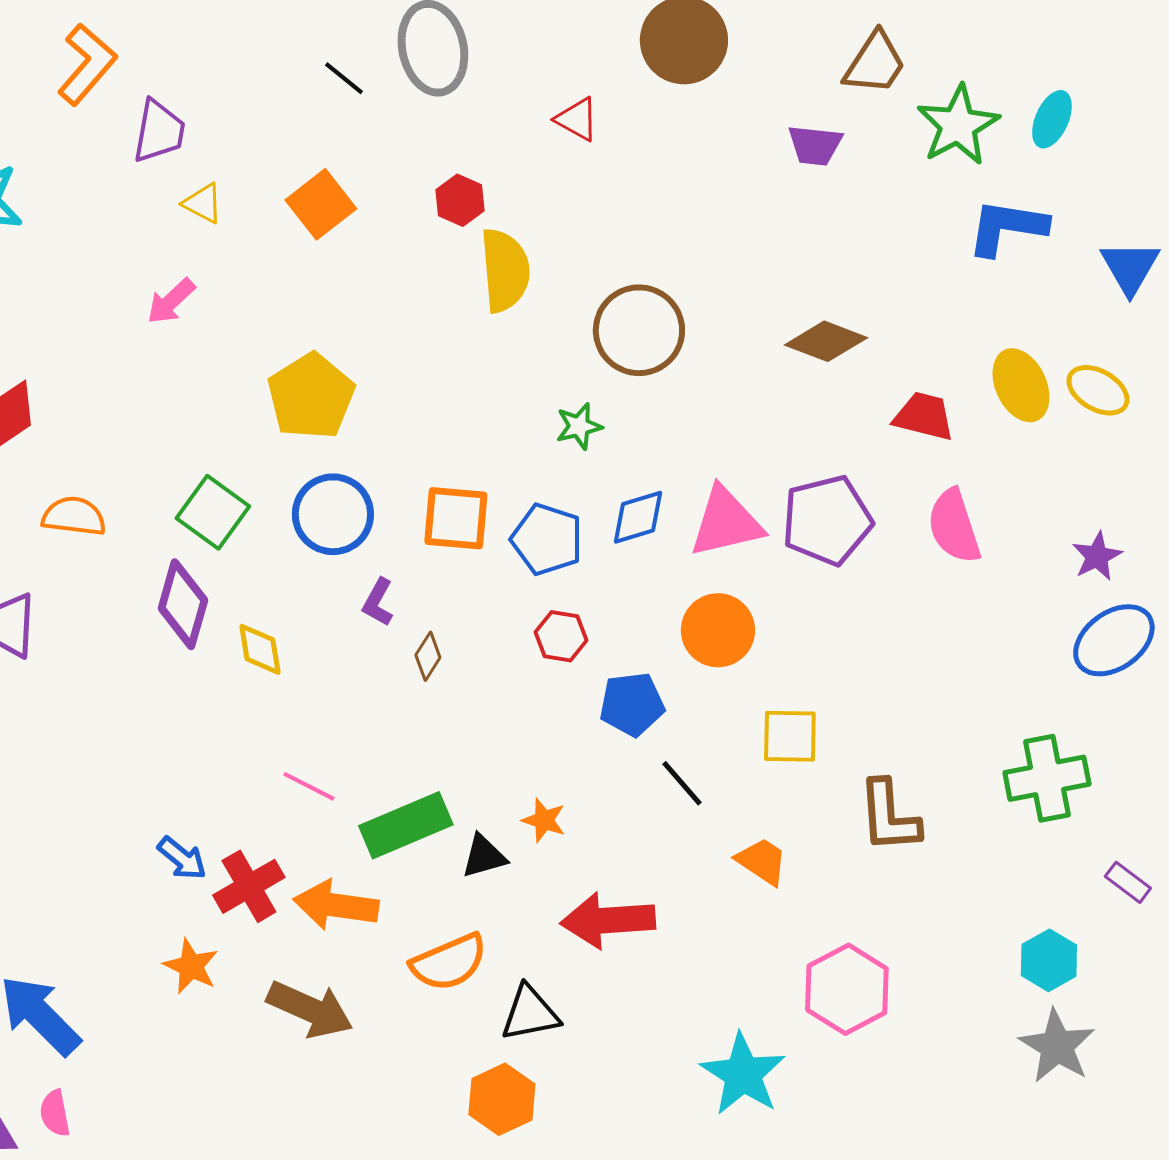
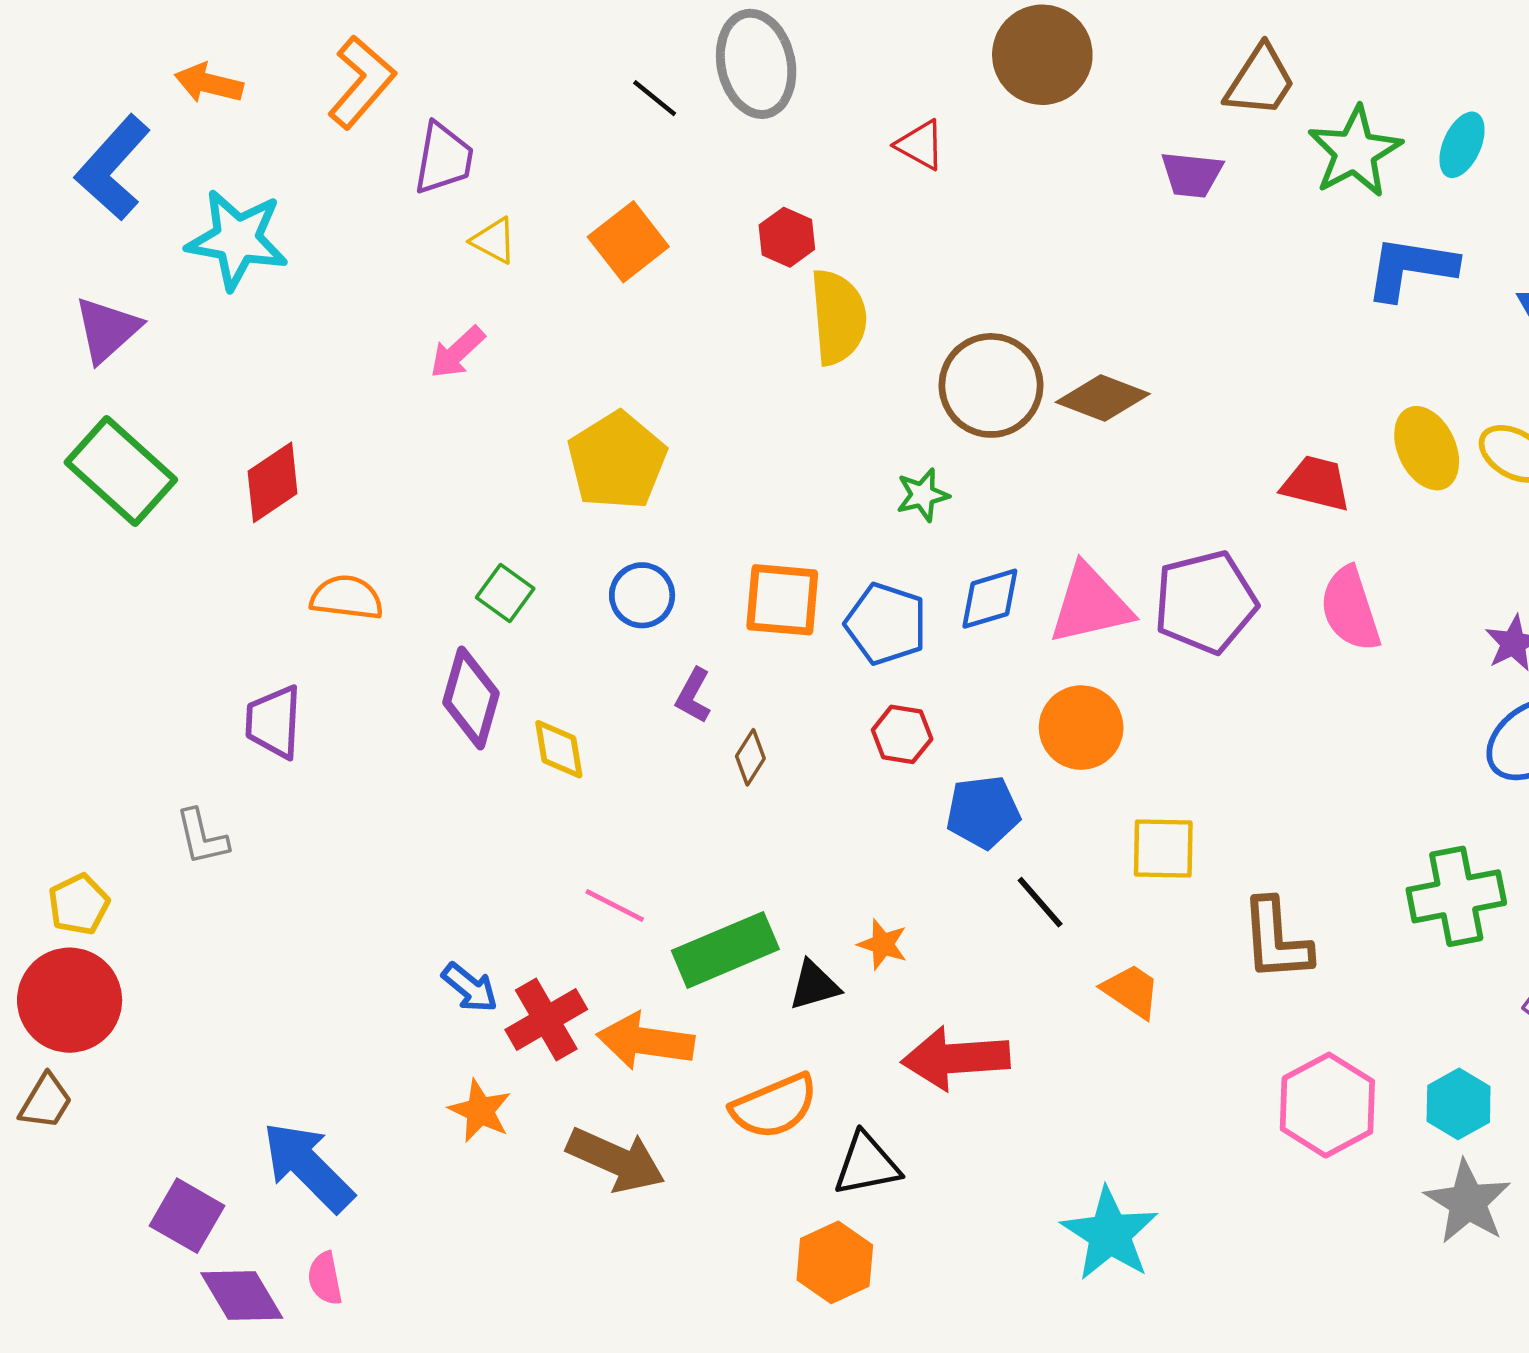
brown diamond: (826, 341) -> (1103, 398), moved
green square: (213, 512) -> (505, 593), size x0.7
blue circle: (333, 514) -> (642, 595), size x0.7
pink hexagon: (847, 989) -> (1327, 1105), moved

